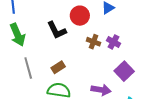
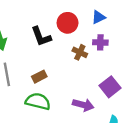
purple cross: (113, 42) -> (100, 42), moved, turned -32

